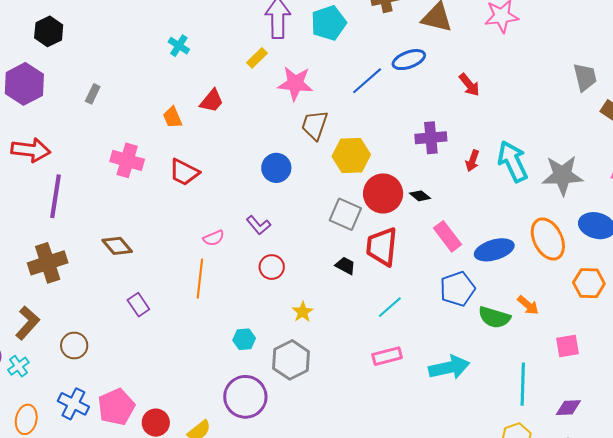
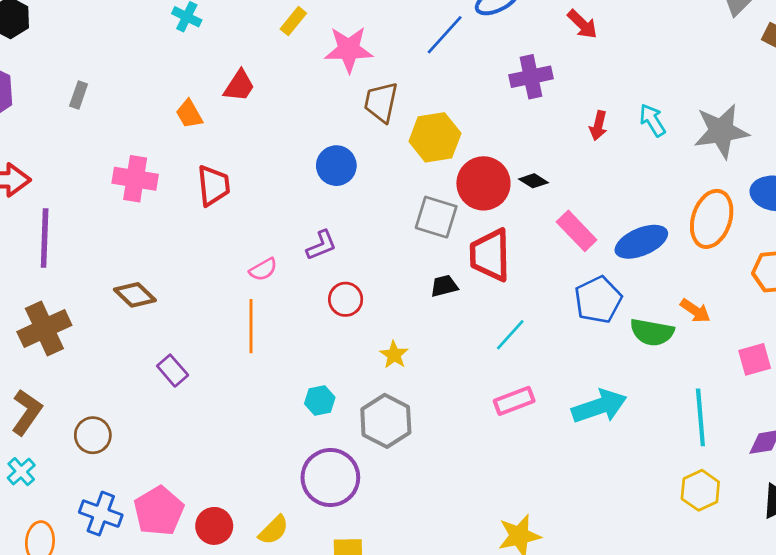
purple cross: (431, 138) -> (531, 77), moved
cyan arrow: (513, 161) -> (652, 120), size x0.6
red trapezoid: (184, 172) -> (213, 186), turned -116
purple L-shape: (258, 225) -> (321, 245), turned -65
orange ellipse: (548, 239) -> (712, 219), turned 51
black trapezoid: (345, 266) -> (444, 286), turned -35

